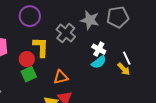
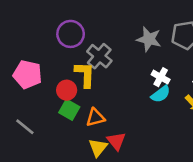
gray cross: (66, 33) -> (99, 56), moved
green square: (29, 74) -> (69, 110), turned -35
orange triangle: (61, 77) -> (95, 118), moved

